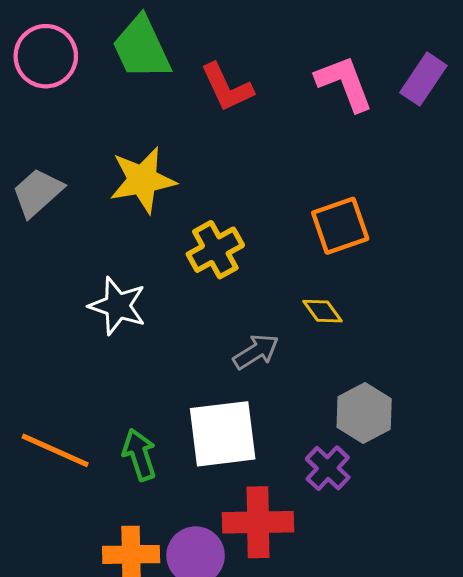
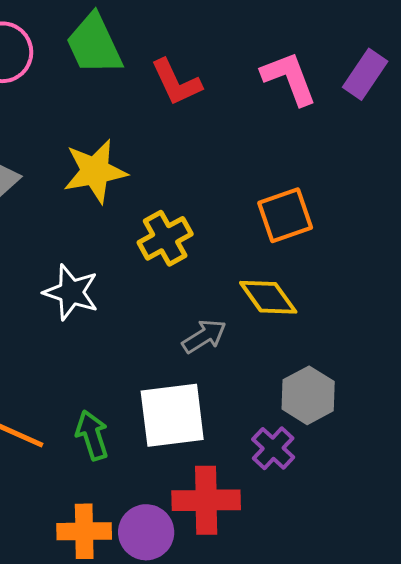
yellow diamond: (322, 311) -> (268, 297), size x1.5

